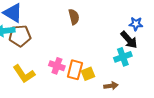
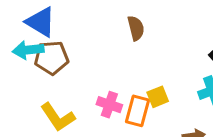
yellow square: (88, 74) -> (158, 97), moved

